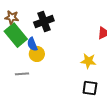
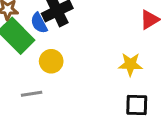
blue semicircle: (32, 44) -> (39, 23), moved

